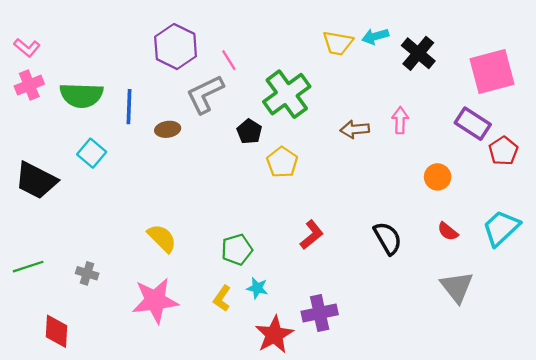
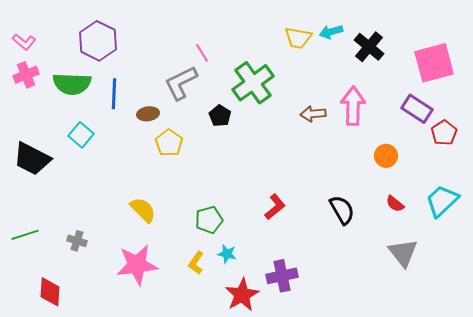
purple hexagon: (176, 47) -> (98, 41), moved
pink arrow: (400, 120) -> (353, 106), size x1.6
yellow pentagon: (282, 162) -> (169, 143), moved

